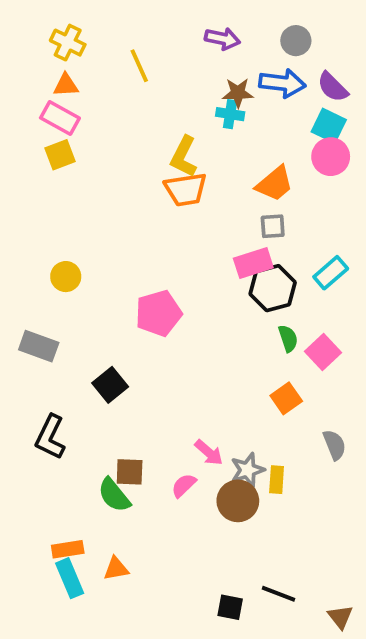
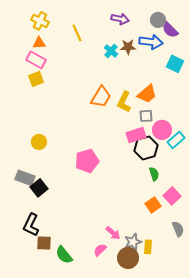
purple semicircle: (333, 87) -> (170, 30), moved
cyan cross: (230, 114) -> (111, 51), moved, turned 32
yellow L-shape: (184, 157) -> (124, 102), moved
pink circle: (331, 157) -> (162, 130), moved
orange trapezoid: (186, 190) -> (101, 97), turned -50
pink square: (323, 352) -> (172, 196), moved
black square: (110, 385) -> (39, 188), moved
brown square: (130, 472) -> (44, 243), moved

